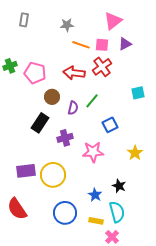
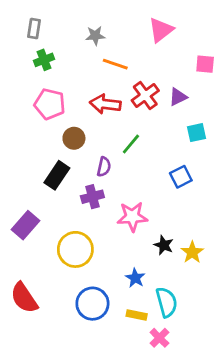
purple triangle: (125, 44) -> (178, 97), moved
pink square: (102, 45) -> (205, 64), moved
green cross: (10, 66) -> (44, 60), moved
purple semicircle: (73, 108) -> (104, 167), moved
blue square: (110, 125) -> (181, 177), moved
yellow star: (135, 153) -> (192, 252), moved
purple rectangle: (26, 171) -> (25, 225), moved, turned -42
black star: (119, 186) -> (164, 245), moved

